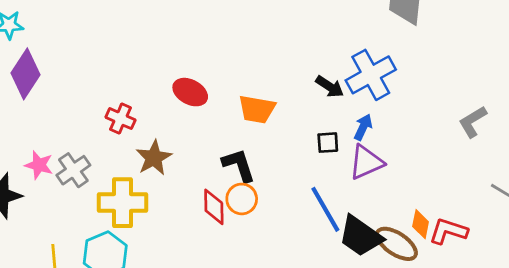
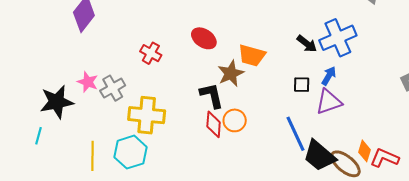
brown star: (154, 158) -> (231, 73), moved
black L-shape: (239, 165) -> (212, 95), moved

